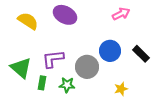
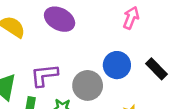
pink arrow: (121, 14) -> (131, 18), turned -42

